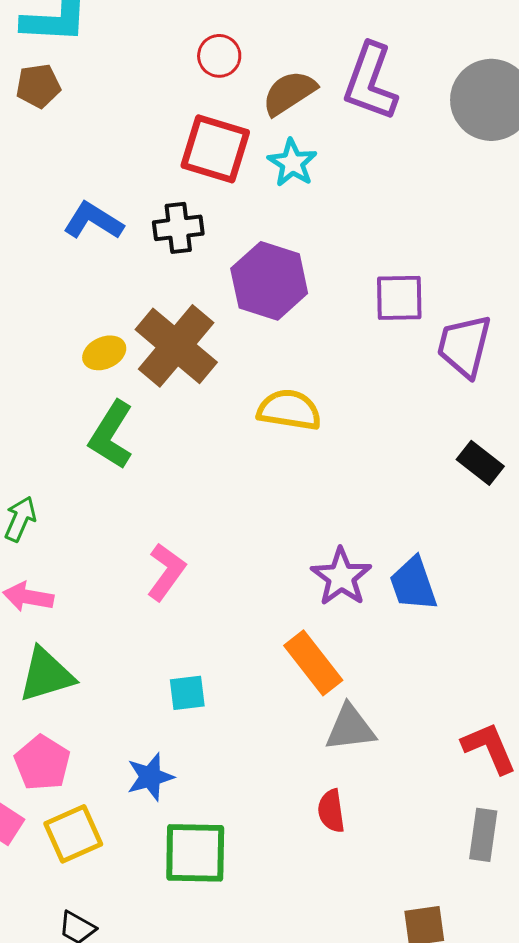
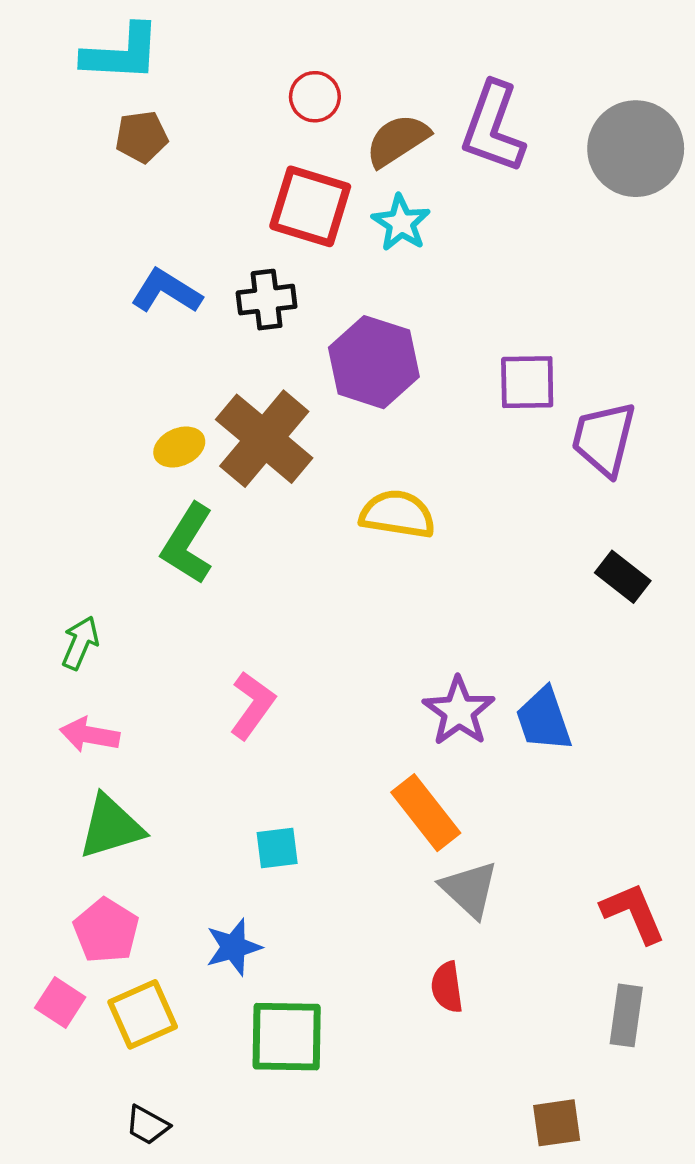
brown pentagon: (38, 86) -> (142, 137), moved
gray triangle: (350, 728) -> (469, 889), turned 50

